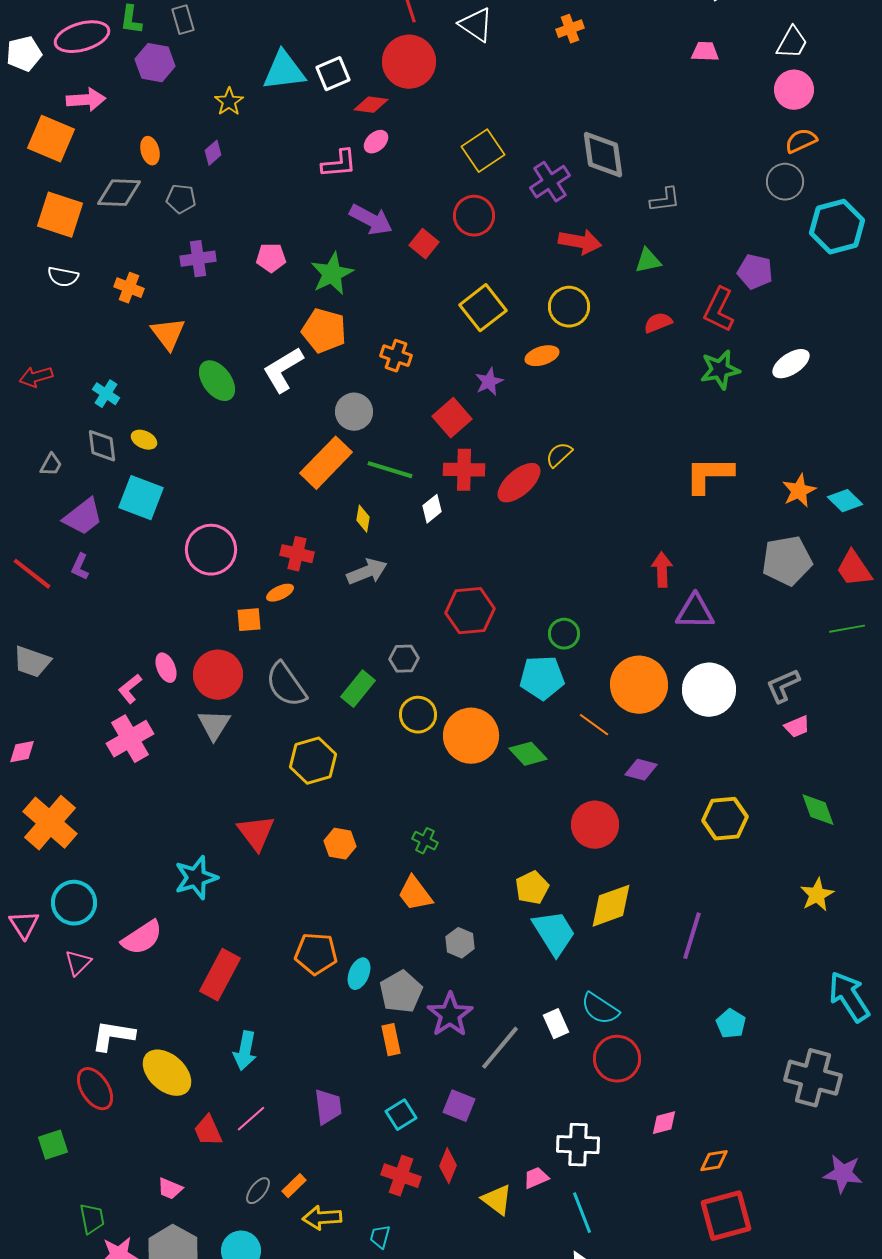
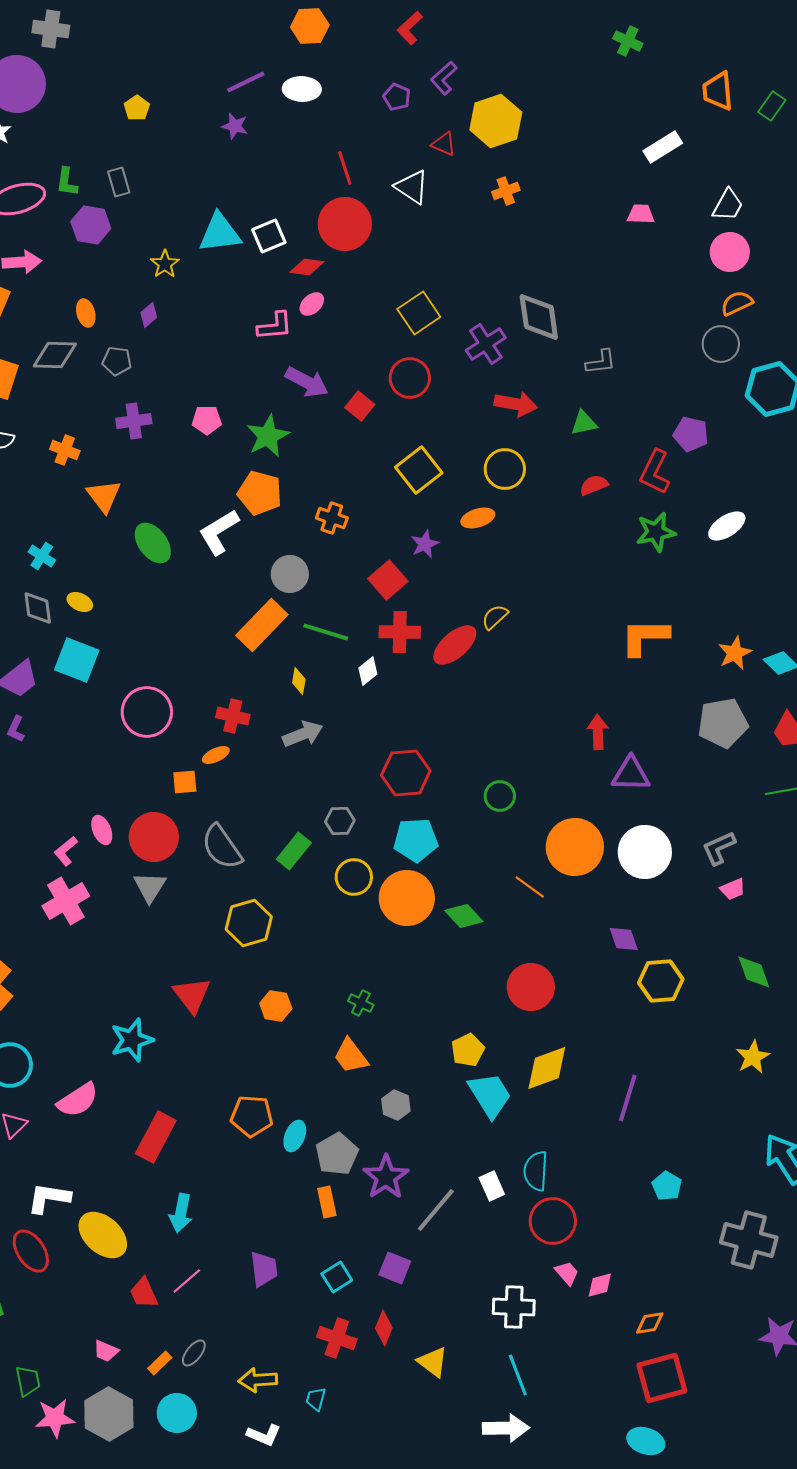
cyan pentagon: (542, 678) -> (416, 840), moved
purple diamond: (641, 770) -> (624, 939), moved, turned 56
cyan semicircle: (600, 1009) -> (536, 1171), turned 60
pink trapezoid: (536, 1178) -> (567, 1273), moved, turned 72
orange rectangle: (294, 1186) -> (160, 1363), moved

